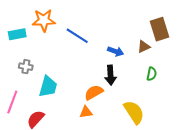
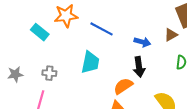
cyan rectangle: (17, 34) -> (40, 32), turned 54
gray cross: (26, 67) -> (49, 73), moved
cyan trapezoid: (48, 87) -> (90, 62), moved

